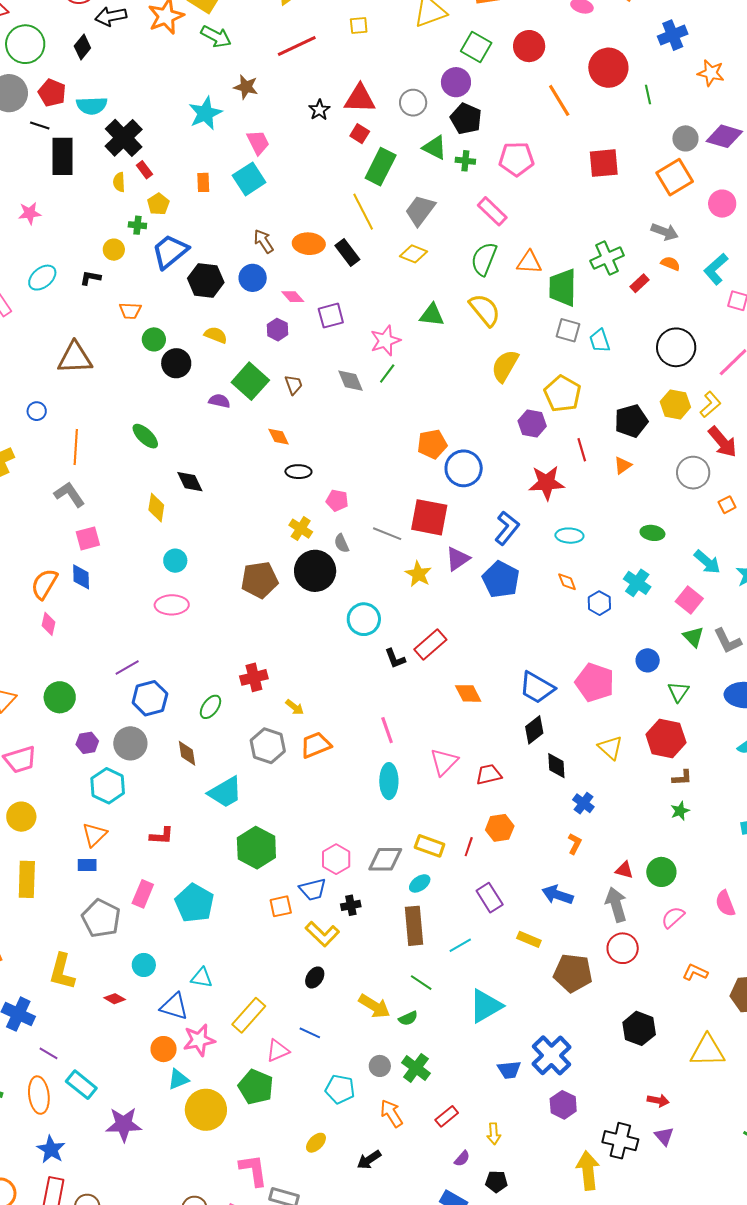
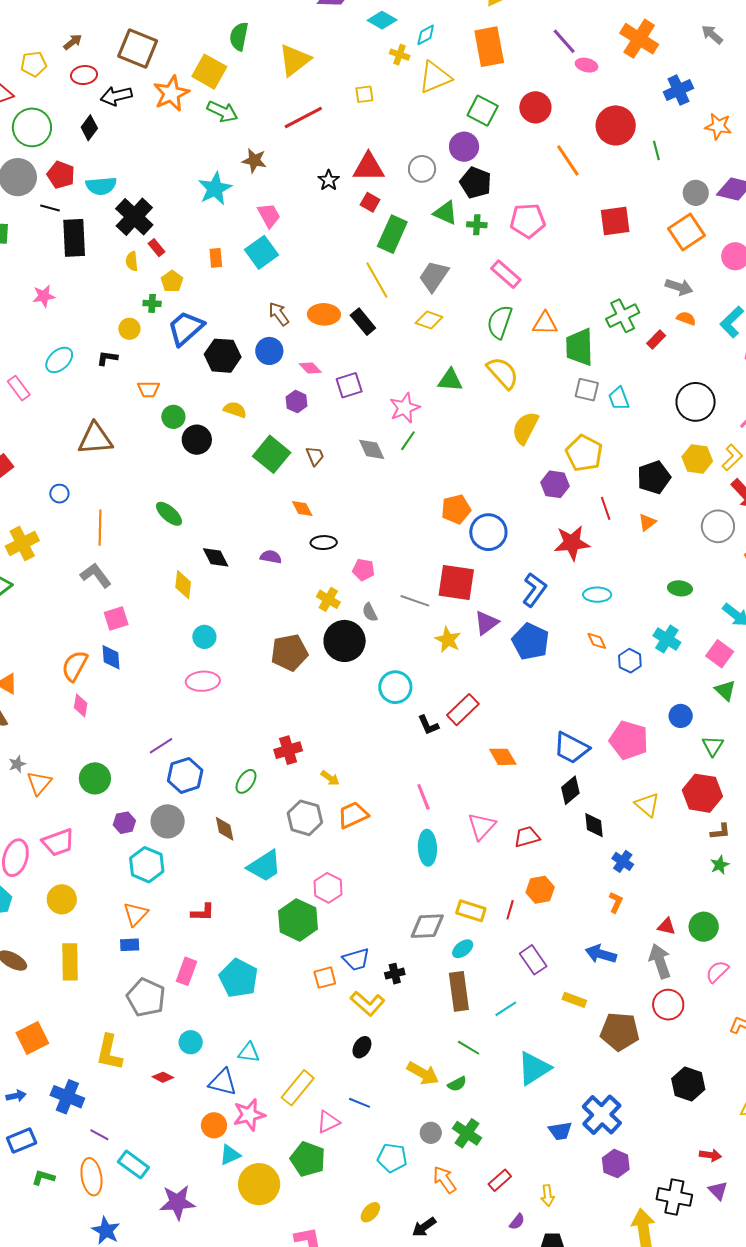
purple semicircle: (219, 401) -> (271, 557), moved
pink hexagon: (336, 859) -> (328, 888), moved

